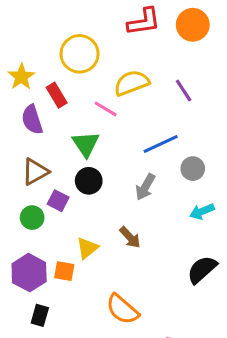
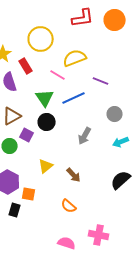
purple line: (184, 91) -> (101, 81), moved, turned -35
blue line: (161, 144) -> (74, 98), moved
gray arrow: (145, 187) -> (85, 136), moved
brown arrow: (130, 237) -> (74, 175), moved
orange square: (64, 271) -> (29, 194), moved
orange semicircle: (122, 309) -> (69, 206), size x0.7

